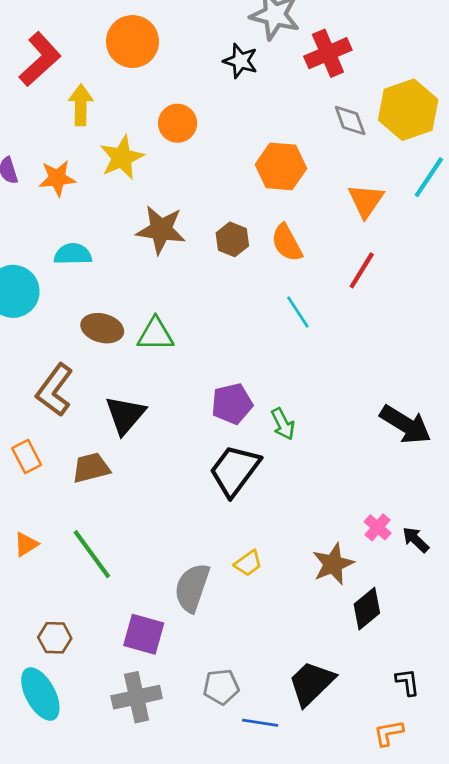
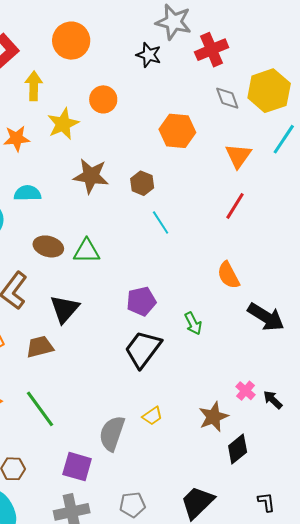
orange semicircle: (287, 243) -> (228, 275), moved
cyan line: (298, 312) -> (161, 223), moved
green arrow: (283, 424) -> (193, 323), moved

